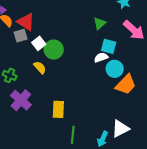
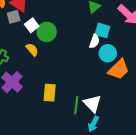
white semicircle: (101, 57) -> (94, 41), turned 128
white triangle: (120, 129) -> (92, 104), moved, turned -48
green line: (73, 135) -> (76, 105), moved

